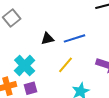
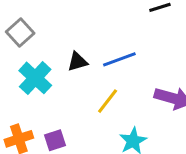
cyan cross: (25, 65) -> (35, 78), moved

